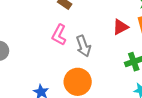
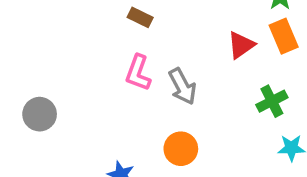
orange circle: (78, 82) -> (181, 149), size x0.7

